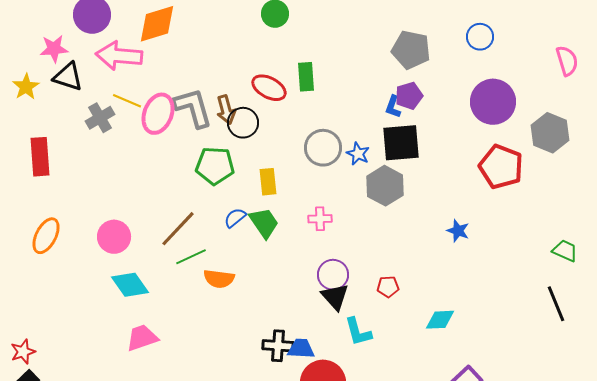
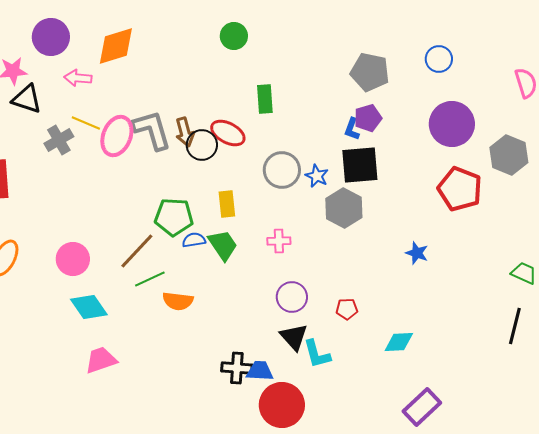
pink arrow: (119, 56) -> (78, 78), size x0.6
red ellipse: (269, 88) -> (228, 133), moved
green pentagon: (215, 166) -> (174, 217), moved
blue semicircle: (235, 218) -> (194, 240), turned 30
black triangle: (335, 297) -> (294, 337), moved
black line: (556, 304) -> (515, 326), turned 36

